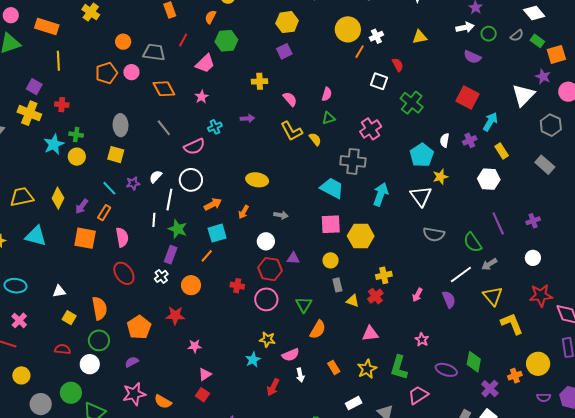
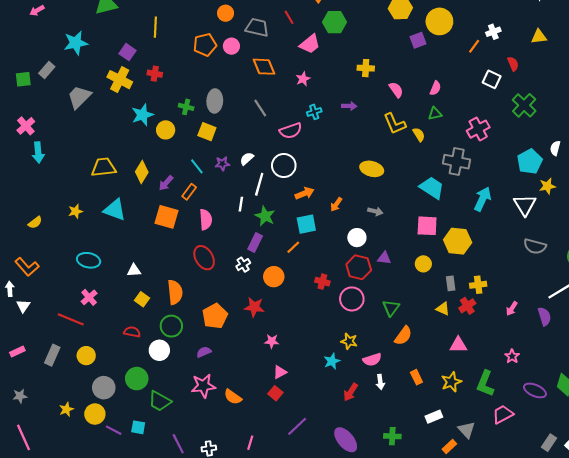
yellow circle: (348, 29) -> (439, 21), moved
red line: (183, 40) -> (289, 17), turned -64
purple square: (284, 51) -> (418, 40), moved
green cross: (76, 135) -> (186, 107), moved
yellow ellipse: (257, 180) -> (372, 169), moved
gray rectangle: (337, 285) -> (451, 283), moved

